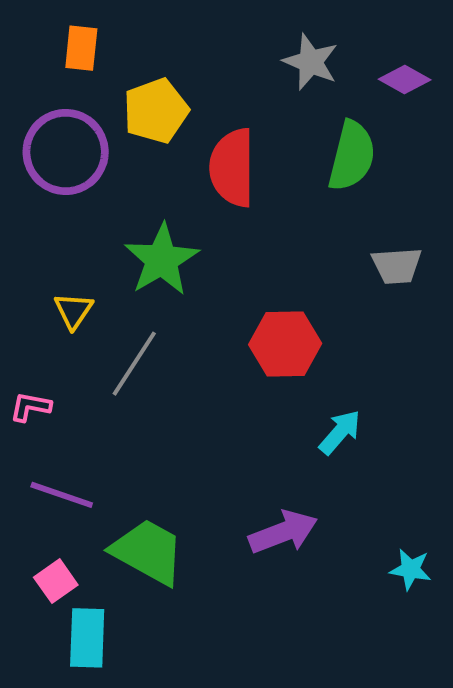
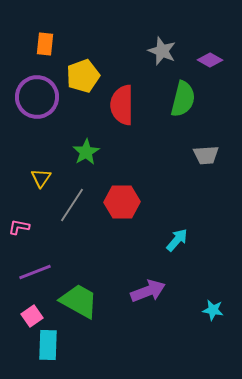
green star: (162, 260) -> (86, 152), size x0.7
red hexagon: (285, 344) -> (122, 202), moved
purple line: (62, 495) -> (35, 272), turned -40

